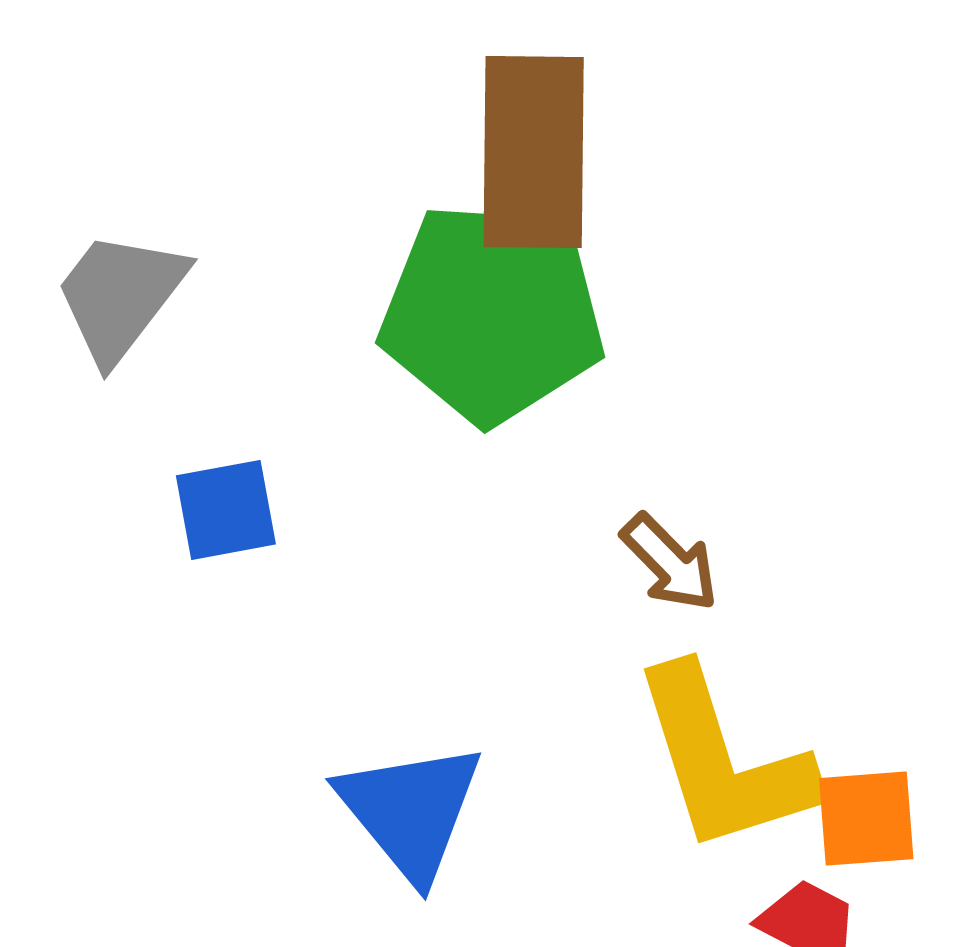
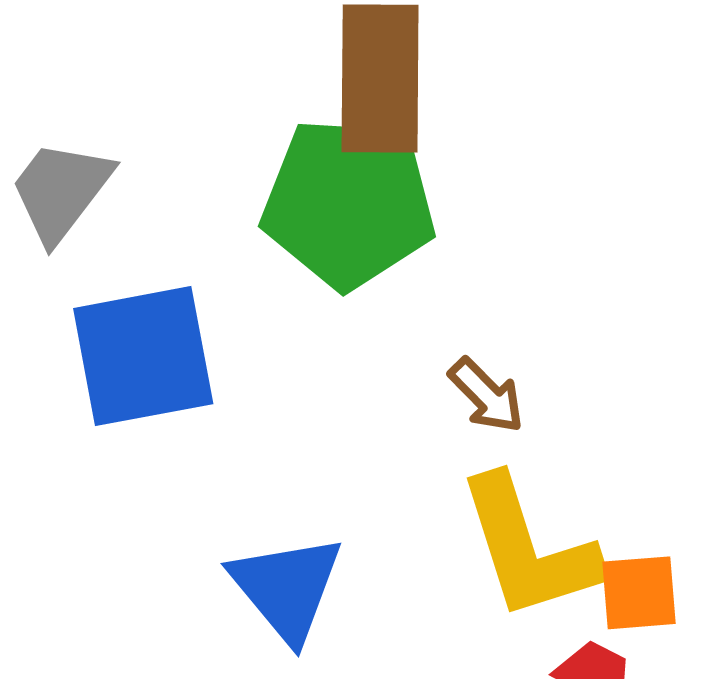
blue square: (226, 510) -> (143, 356), size x1.8

